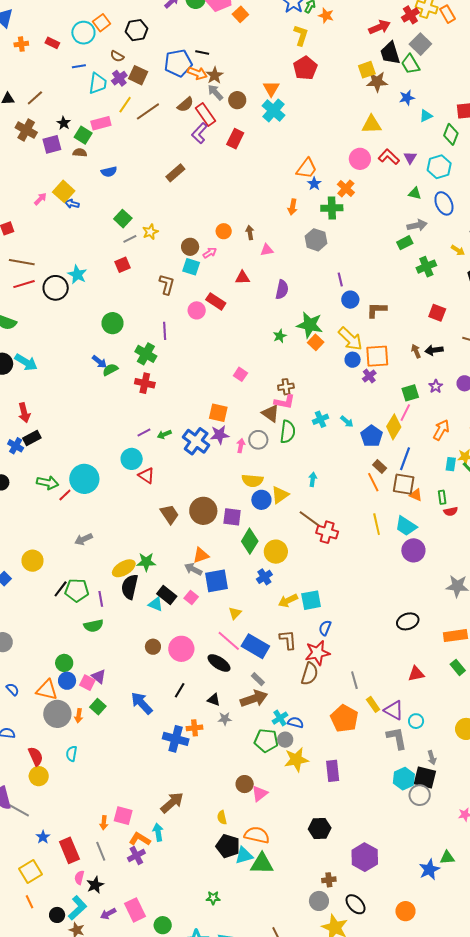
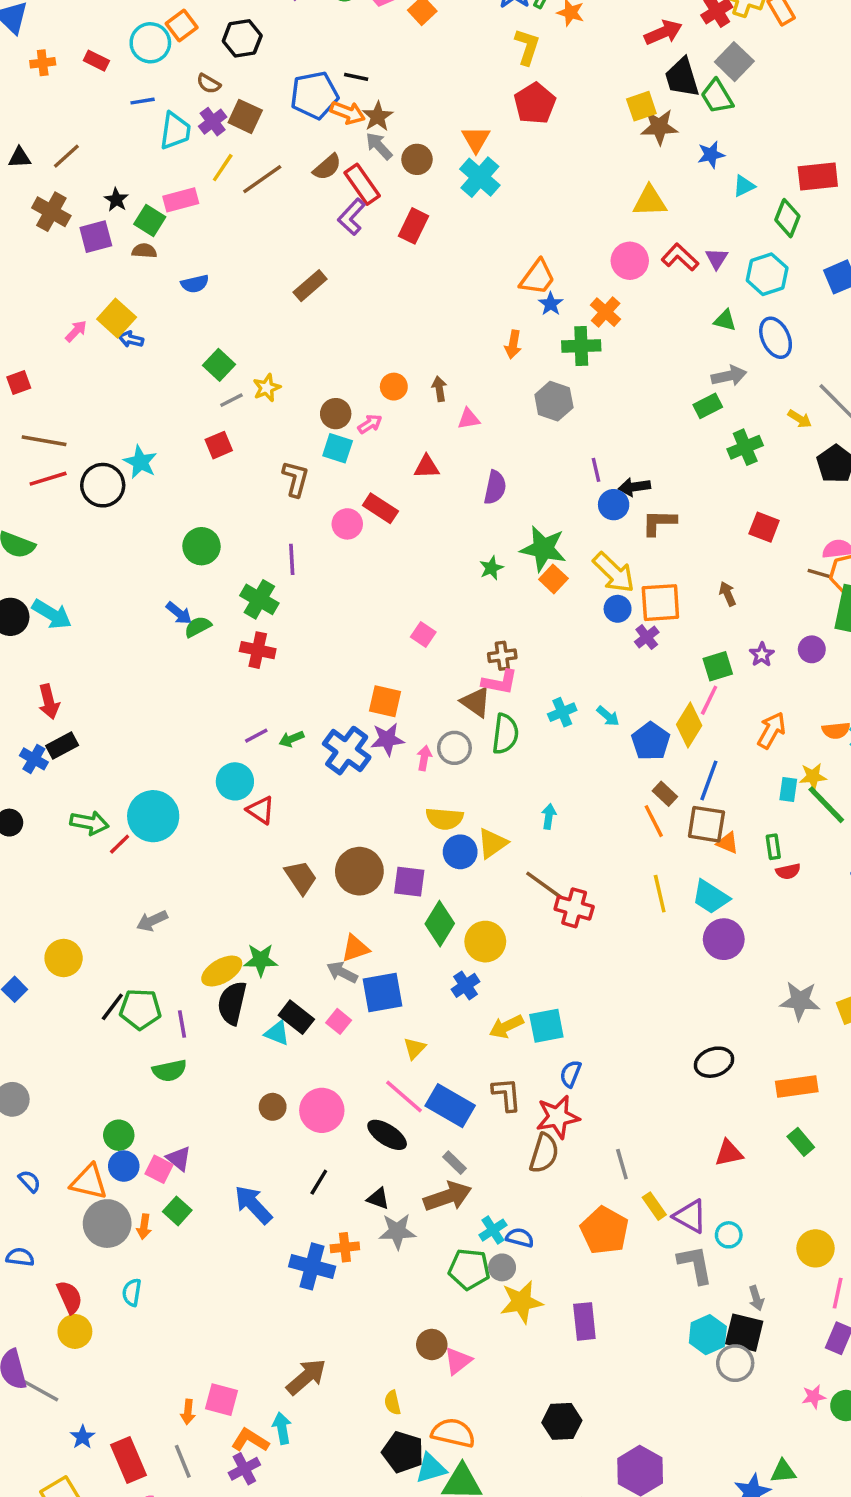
black arrow: (434, 350) -> (634, 487), moved
gray star: (225, 719) -> (397, 1231), size x1.5

